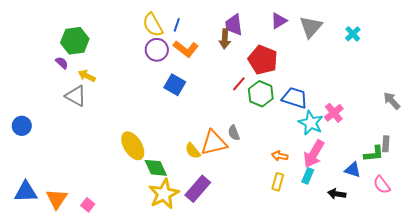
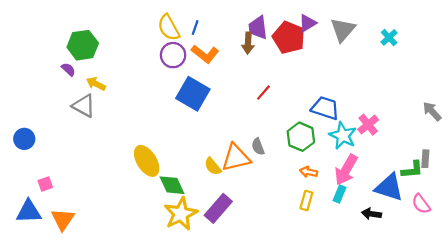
red pentagon: (263, 60) -> (289, 37), moved
blue square: (175, 85) -> (193, 94), size x1.4
green hexagon: (261, 94) -> (301, 137), moved
blue triangle: (353, 170) -> (389, 187), size x1.6
pink square: (88, 205) -> (45, 184), moved, turned 32

